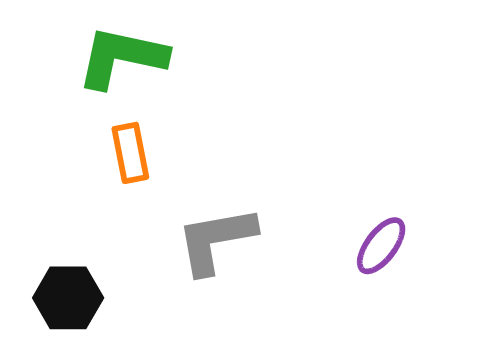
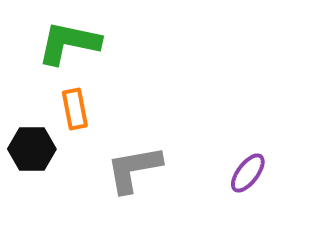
black hexagon: (68, 298) -> (32, 149), moved

